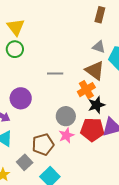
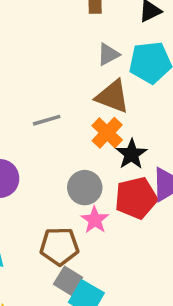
gray triangle: (99, 47) -> (108, 54), turned -32
brown pentagon: (43, 145) -> (59, 246), turned 30
gray square: (25, 162) -> (68, 281), moved

